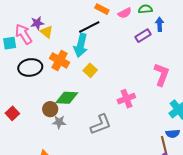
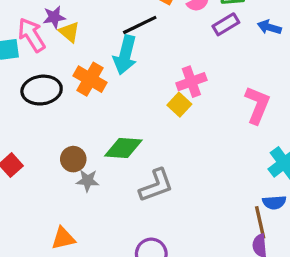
blue arrow: (160, 24) -> (269, 27), moved, turned -72
purple rectangle: (143, 36) -> (226, 24), moved
yellow square: (90, 70) -> (179, 105), moved
green diamond: (67, 98) -> (123, 148), moved
pink cross: (126, 99) -> (191, 82), moved

